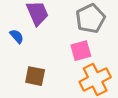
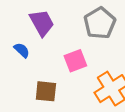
pink square: (81, 51) -> (75, 61), moved

